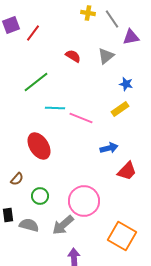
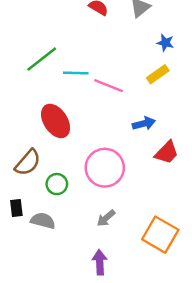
green line: (36, 82) -> (42, 59), moved
brown semicircle: (17, 179) -> (28, 163), size x1.6
pink circle: (84, 201) -> (105, 168), moved
gray arrow: (63, 225) -> (106, 218), moved, size x0.7

